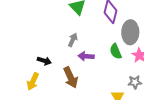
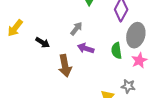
yellow arrow: (33, 81) -> (15, 28), moved

